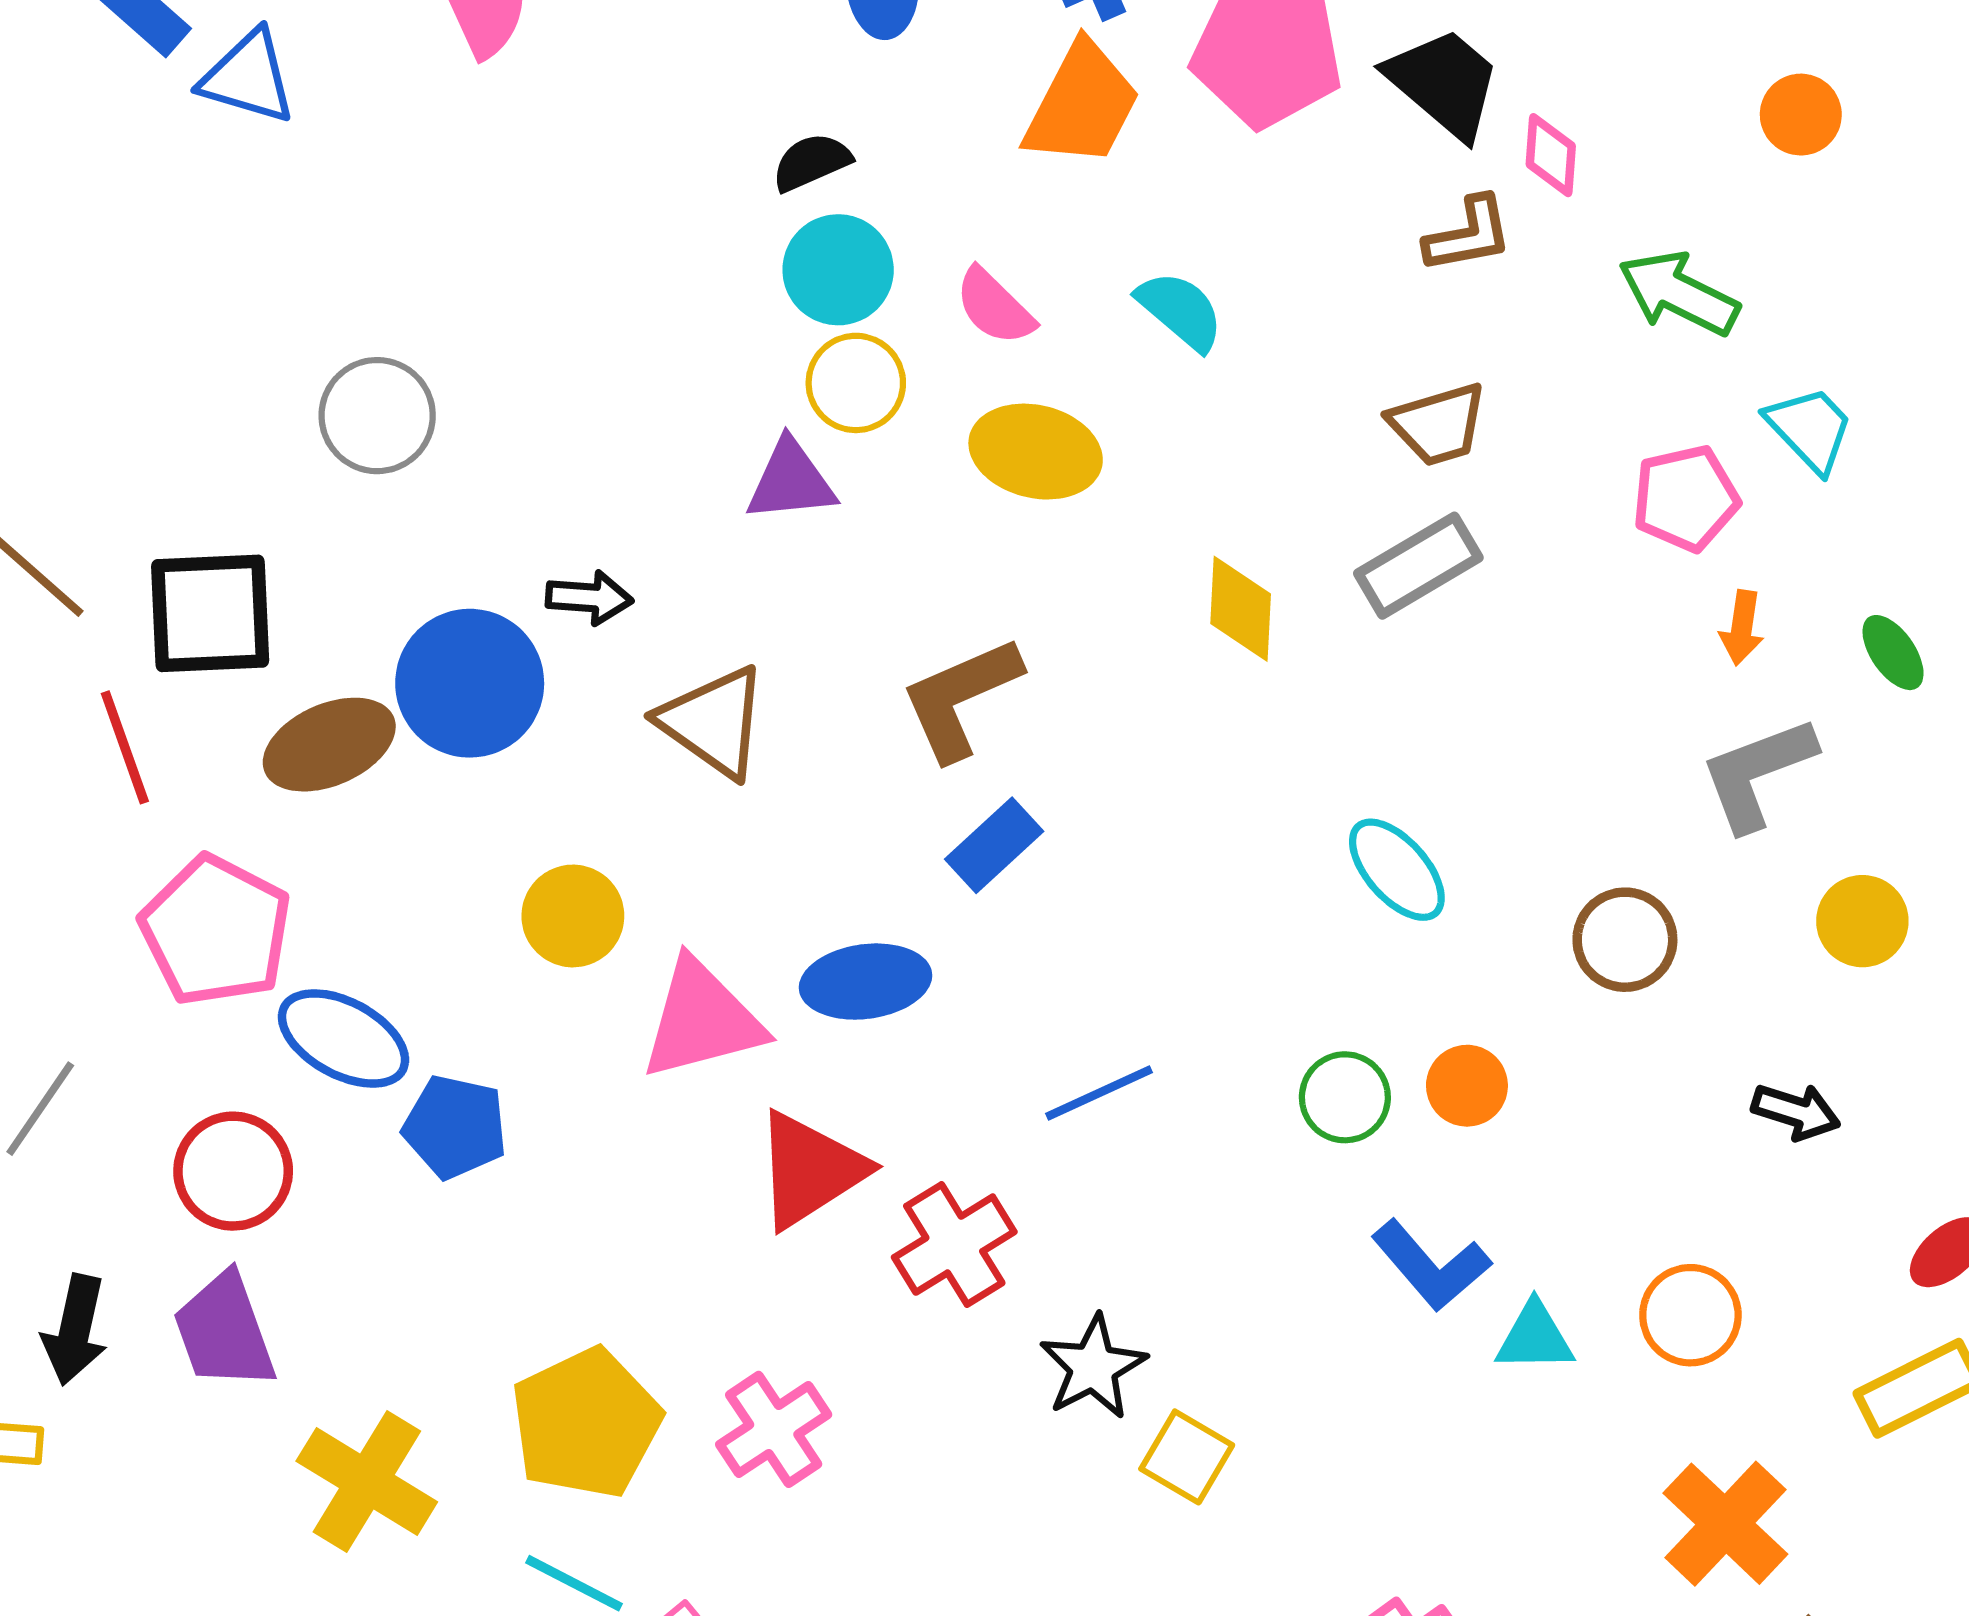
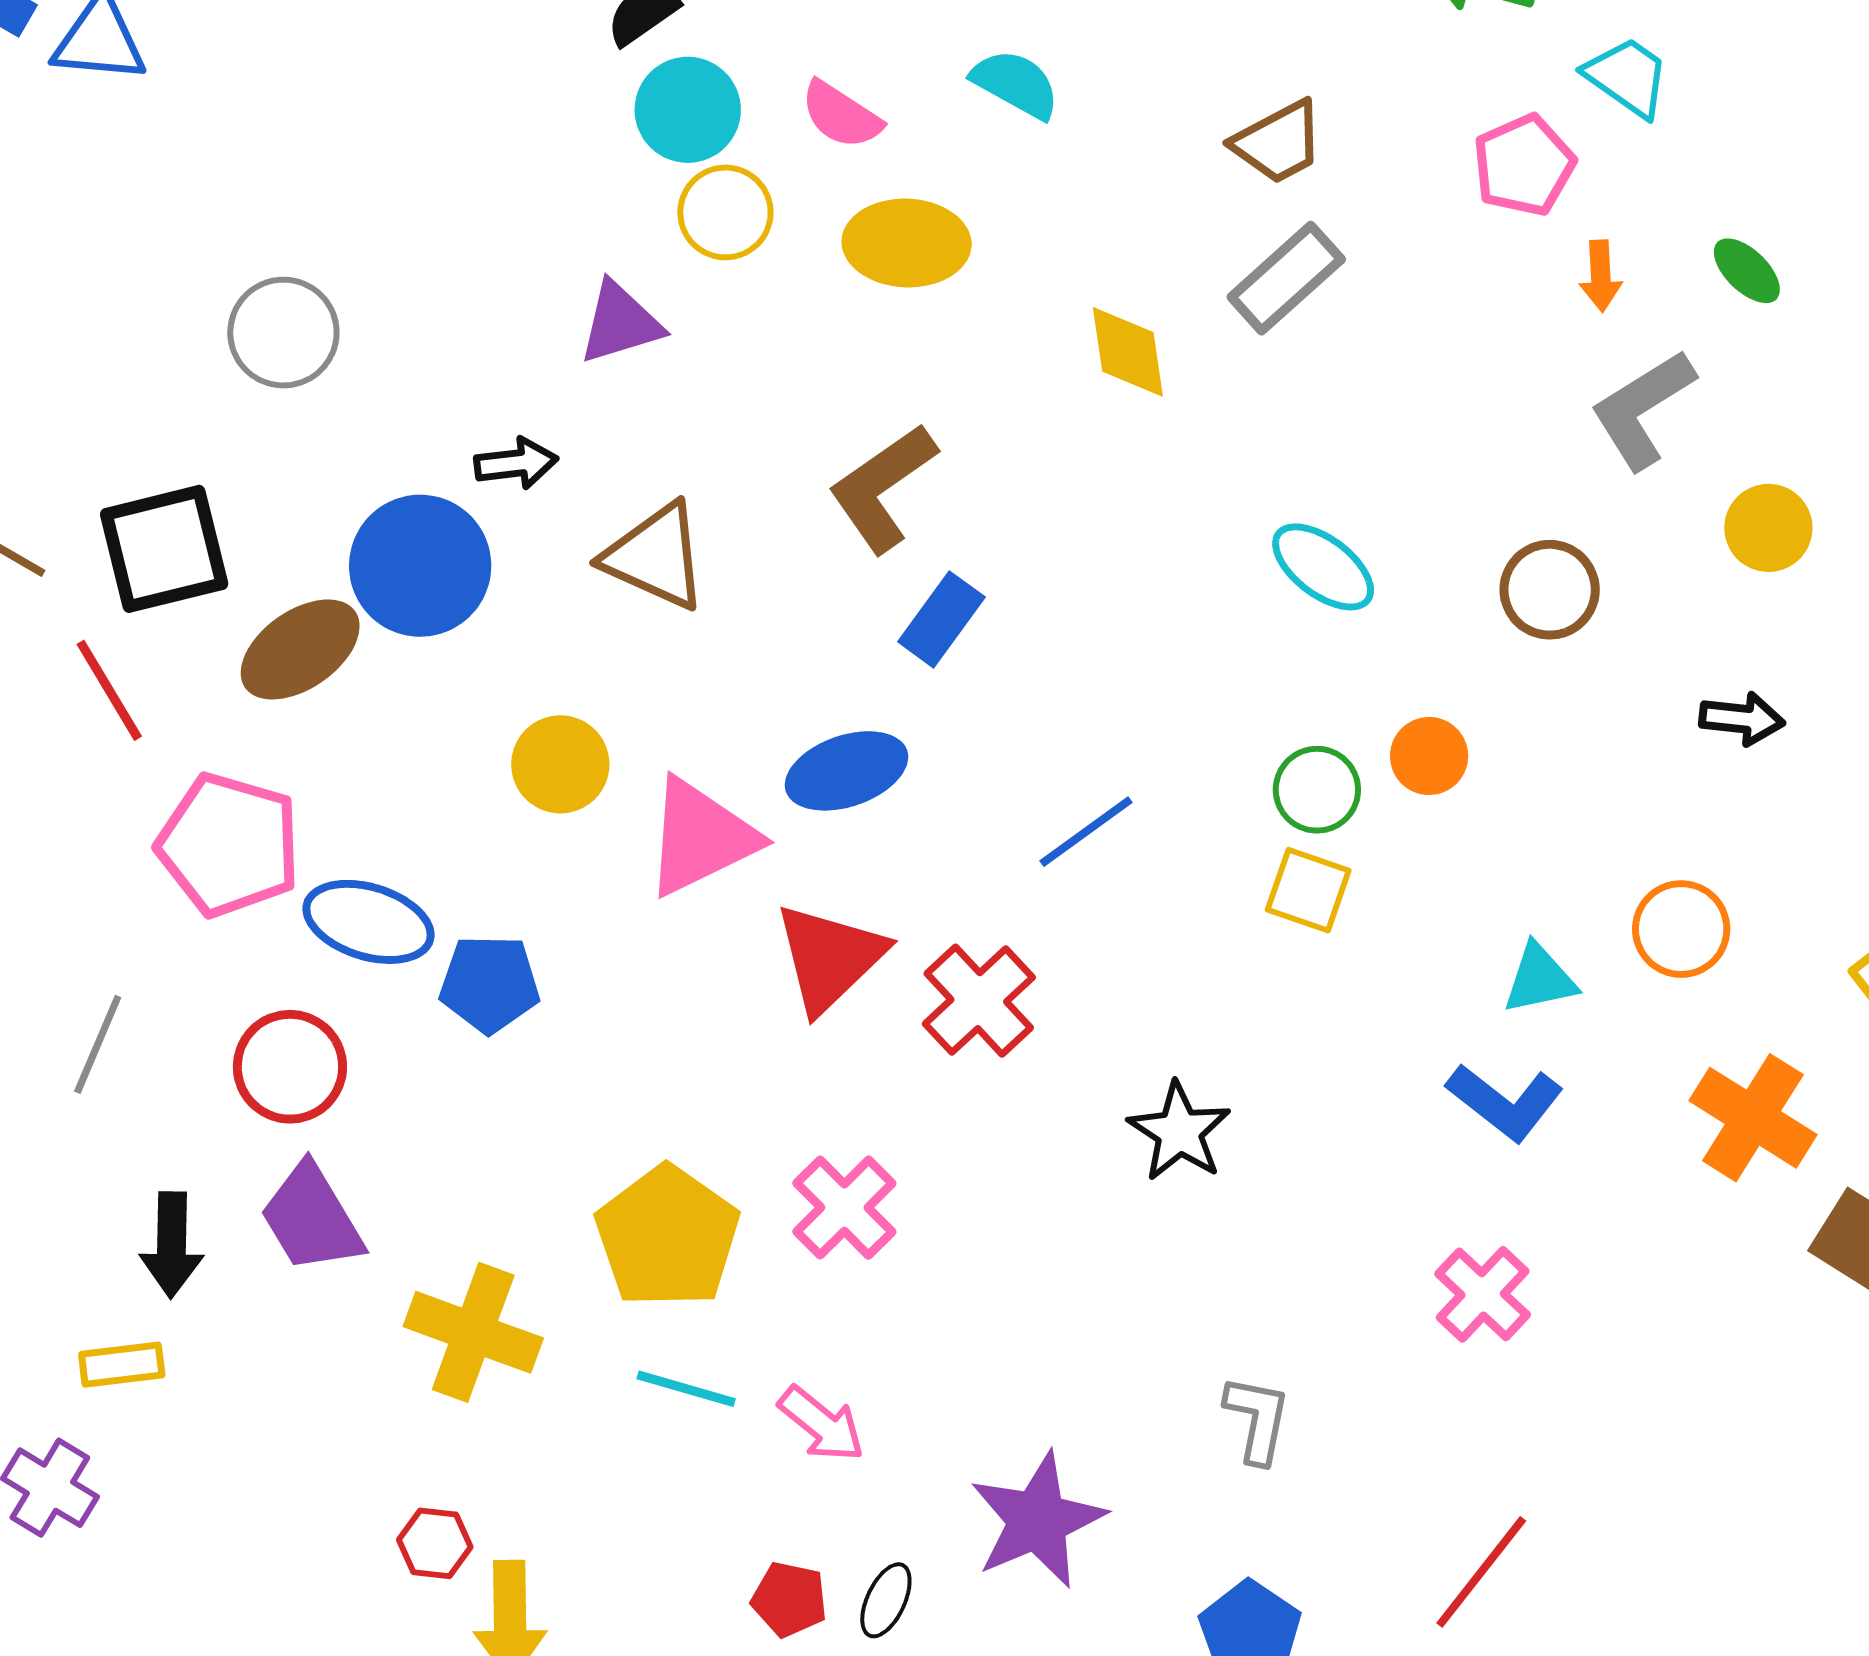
purple triangle: (791, 481) -> (620, 323), moved
blue L-shape: (1431, 1265) -> (1505, 1102), moved
black star: (1093, 1367) -> (1179, 1132), moved
yellow square: (1187, 1457) -> (1308, 890), moved

